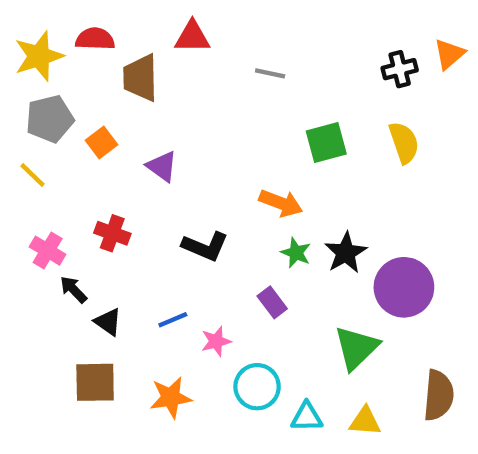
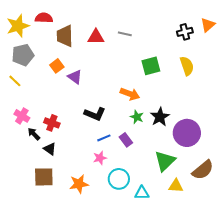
red triangle: (192, 37) -> (96, 37), moved
orange square: (102, 143) -> (57, 66), moved
red cross: (112, 233) -> (52, 123), moved
blue line: (173, 320) -> (104, 138), moved
brown semicircle: (439, 395) -> (203, 170), moved, turned 45
yellow triangle: (365, 421) -> (176, 186), moved

